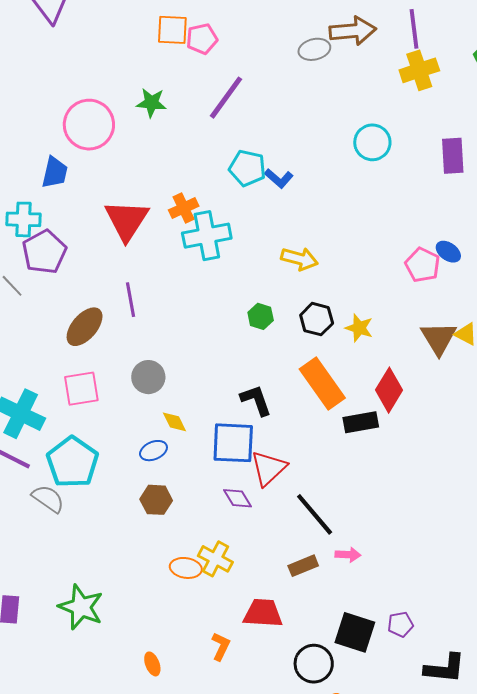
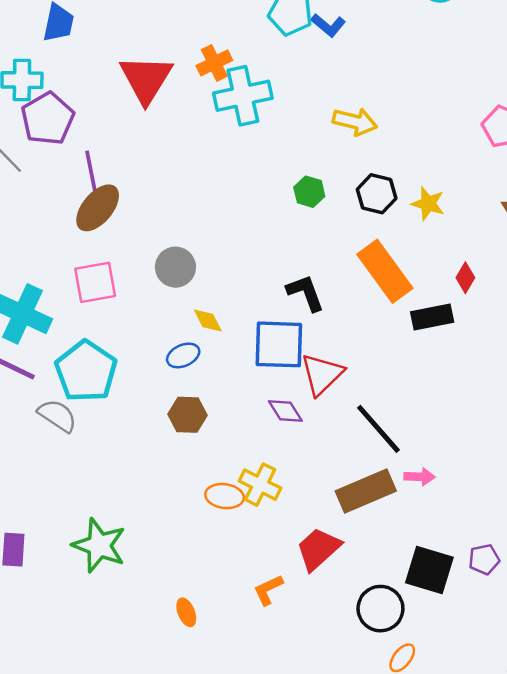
purple line: (130, 300) -> (91, 171), moved
red diamond: (389, 390) -> (465, 278), size x0.6
brown rectangle: (303, 566) -> (366, 491), size x1.6
red trapezoid: (263, 613) -> (318, 549), turned -45
orange L-shape: (221, 646) -> (268, 590), turned -140

